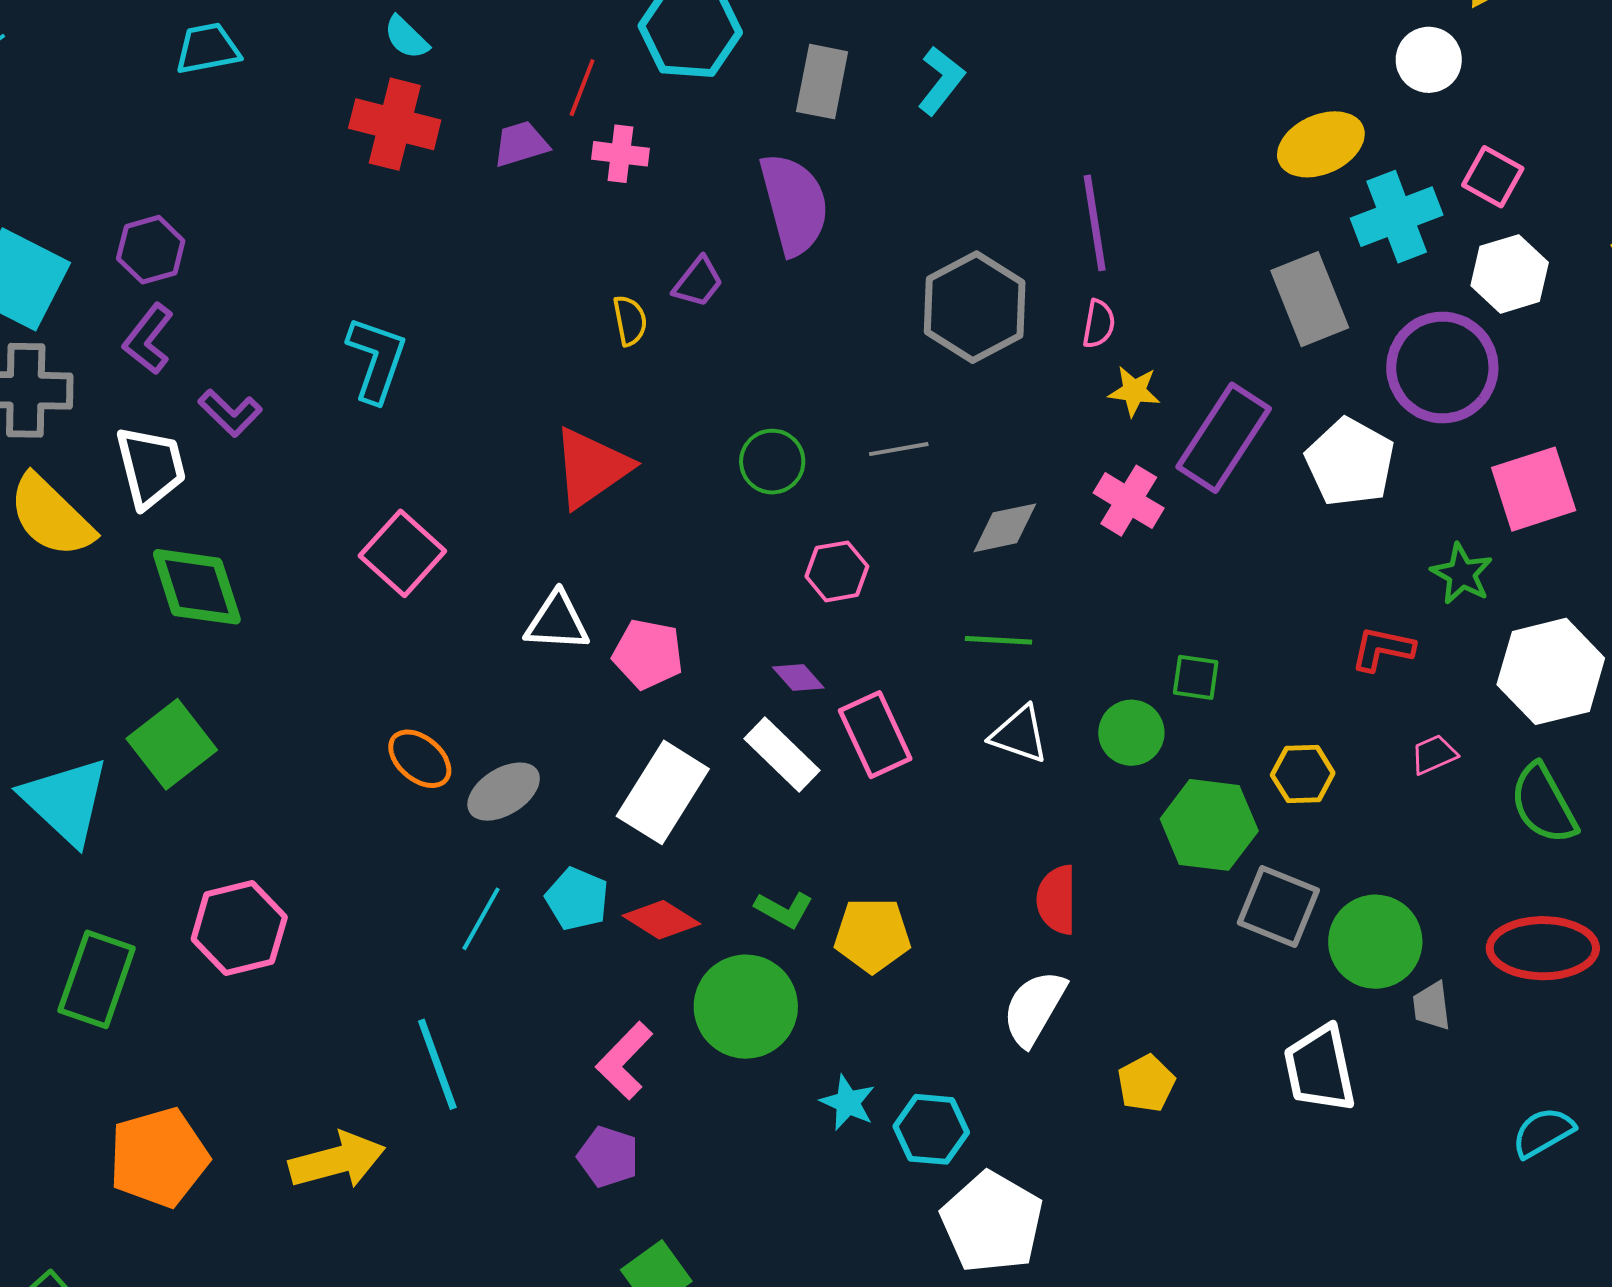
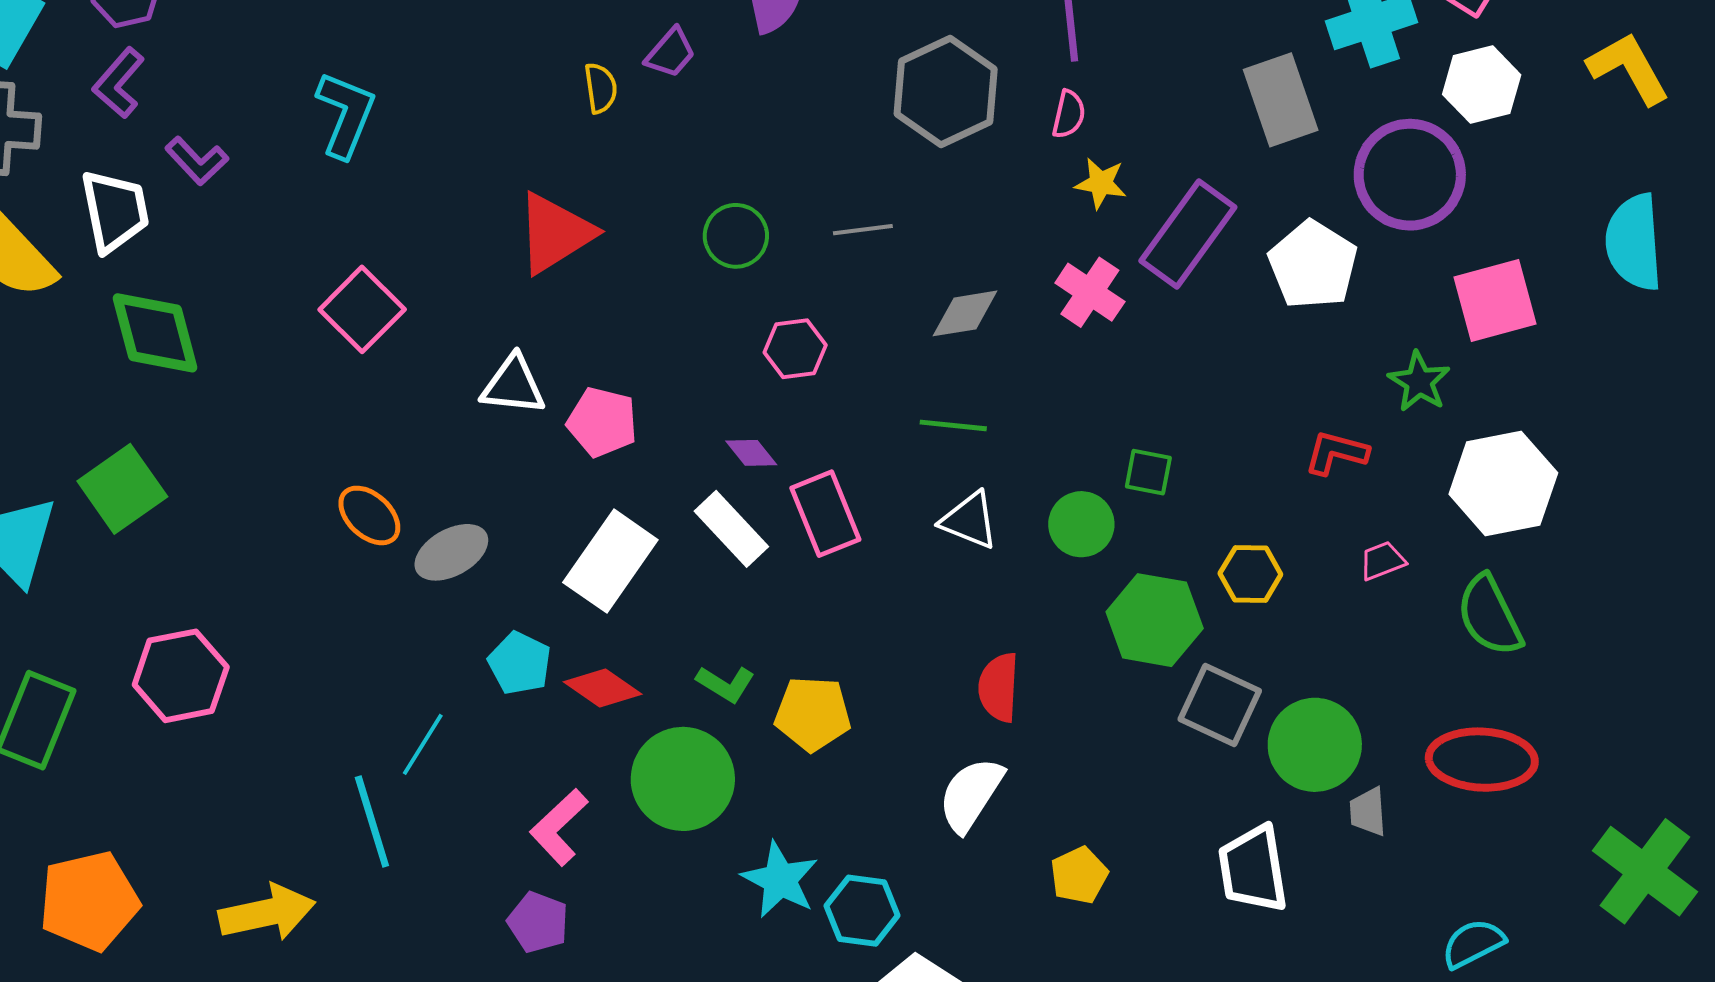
cyan line: (481, 919) -> (423, 744), moved
cyan star: (848, 1103) -> (780, 880), size x1.4

